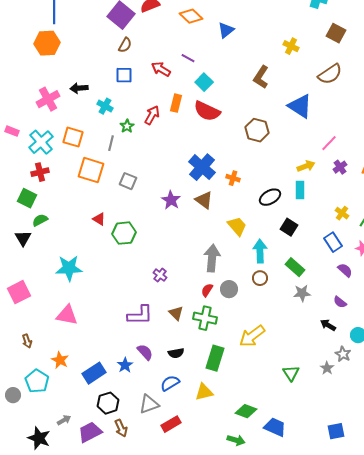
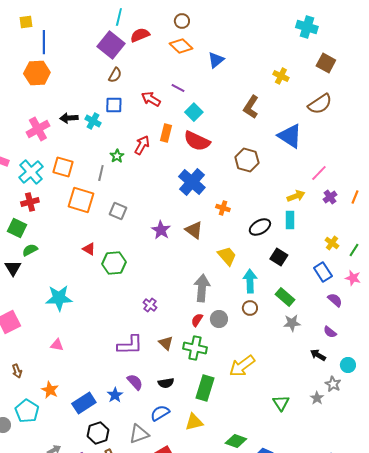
cyan cross: (105, 106) -> (93, 121), moved
blue cross: (202, 167) -> (192, 182), moved
pink triangle: (67, 315) -> (57, 345), size x0.6

